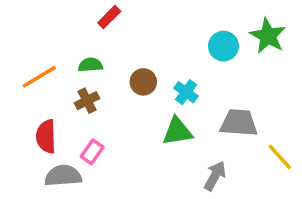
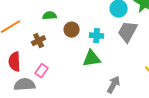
green semicircle: (90, 65) -> (50, 16), moved
cyan cross: (186, 92) -> (97, 36), turned -32
gray trapezoid: (239, 123) -> (128, 32), moved, turned -65

